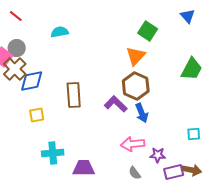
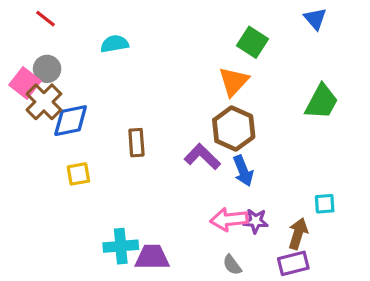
brown rectangle: (74, 95) -> (136, 143), size x0.7
cyan cross: (53, 153) -> (121, 246), moved
purple star: (158, 155) -> (256, 221), moved
brown arrow: (192, 170) -> (298, 234), moved, turned -84

